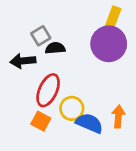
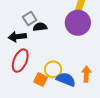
red ellipse: (48, 90) -> (20, 61), moved
orange square: (41, 121) -> (41, 80), moved

